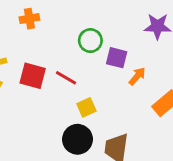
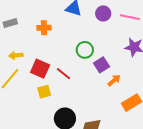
purple square: (117, 58) -> (102, 65), turned 35
yellow square: (86, 107) -> (44, 92), moved

